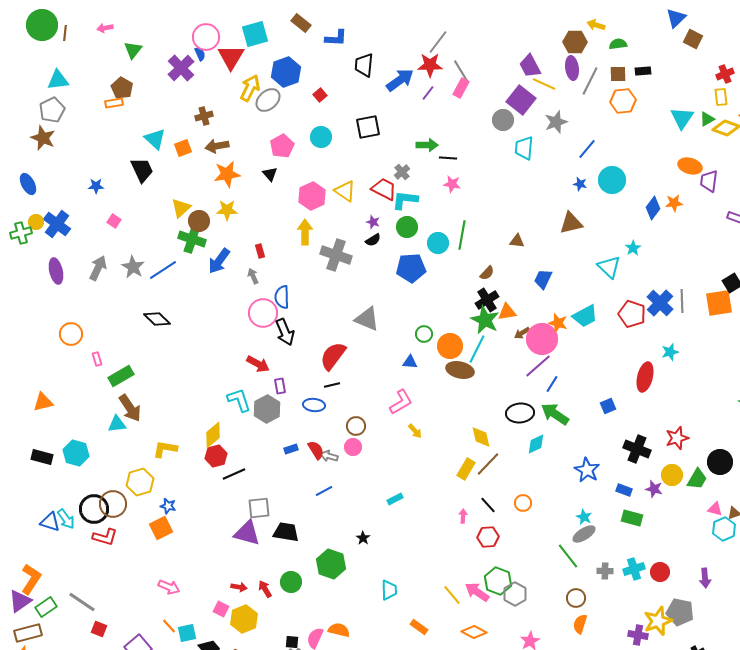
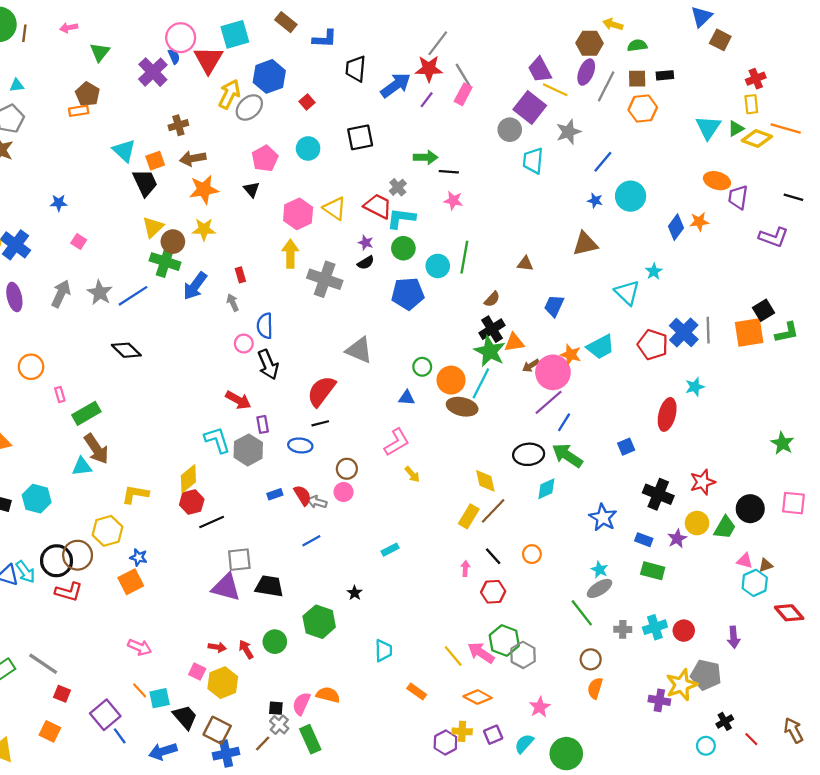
purple ellipse: (572, 68) -> (586, 72), turned 30
cyan triangle: (58, 80) -> (17, 85), size x0.6
black trapezoid: (142, 170) -> (145, 183), moved
pink circle: (263, 313) -> (244, 344), size x0.6
purple star: (654, 489) -> (677, 539), turned 30

